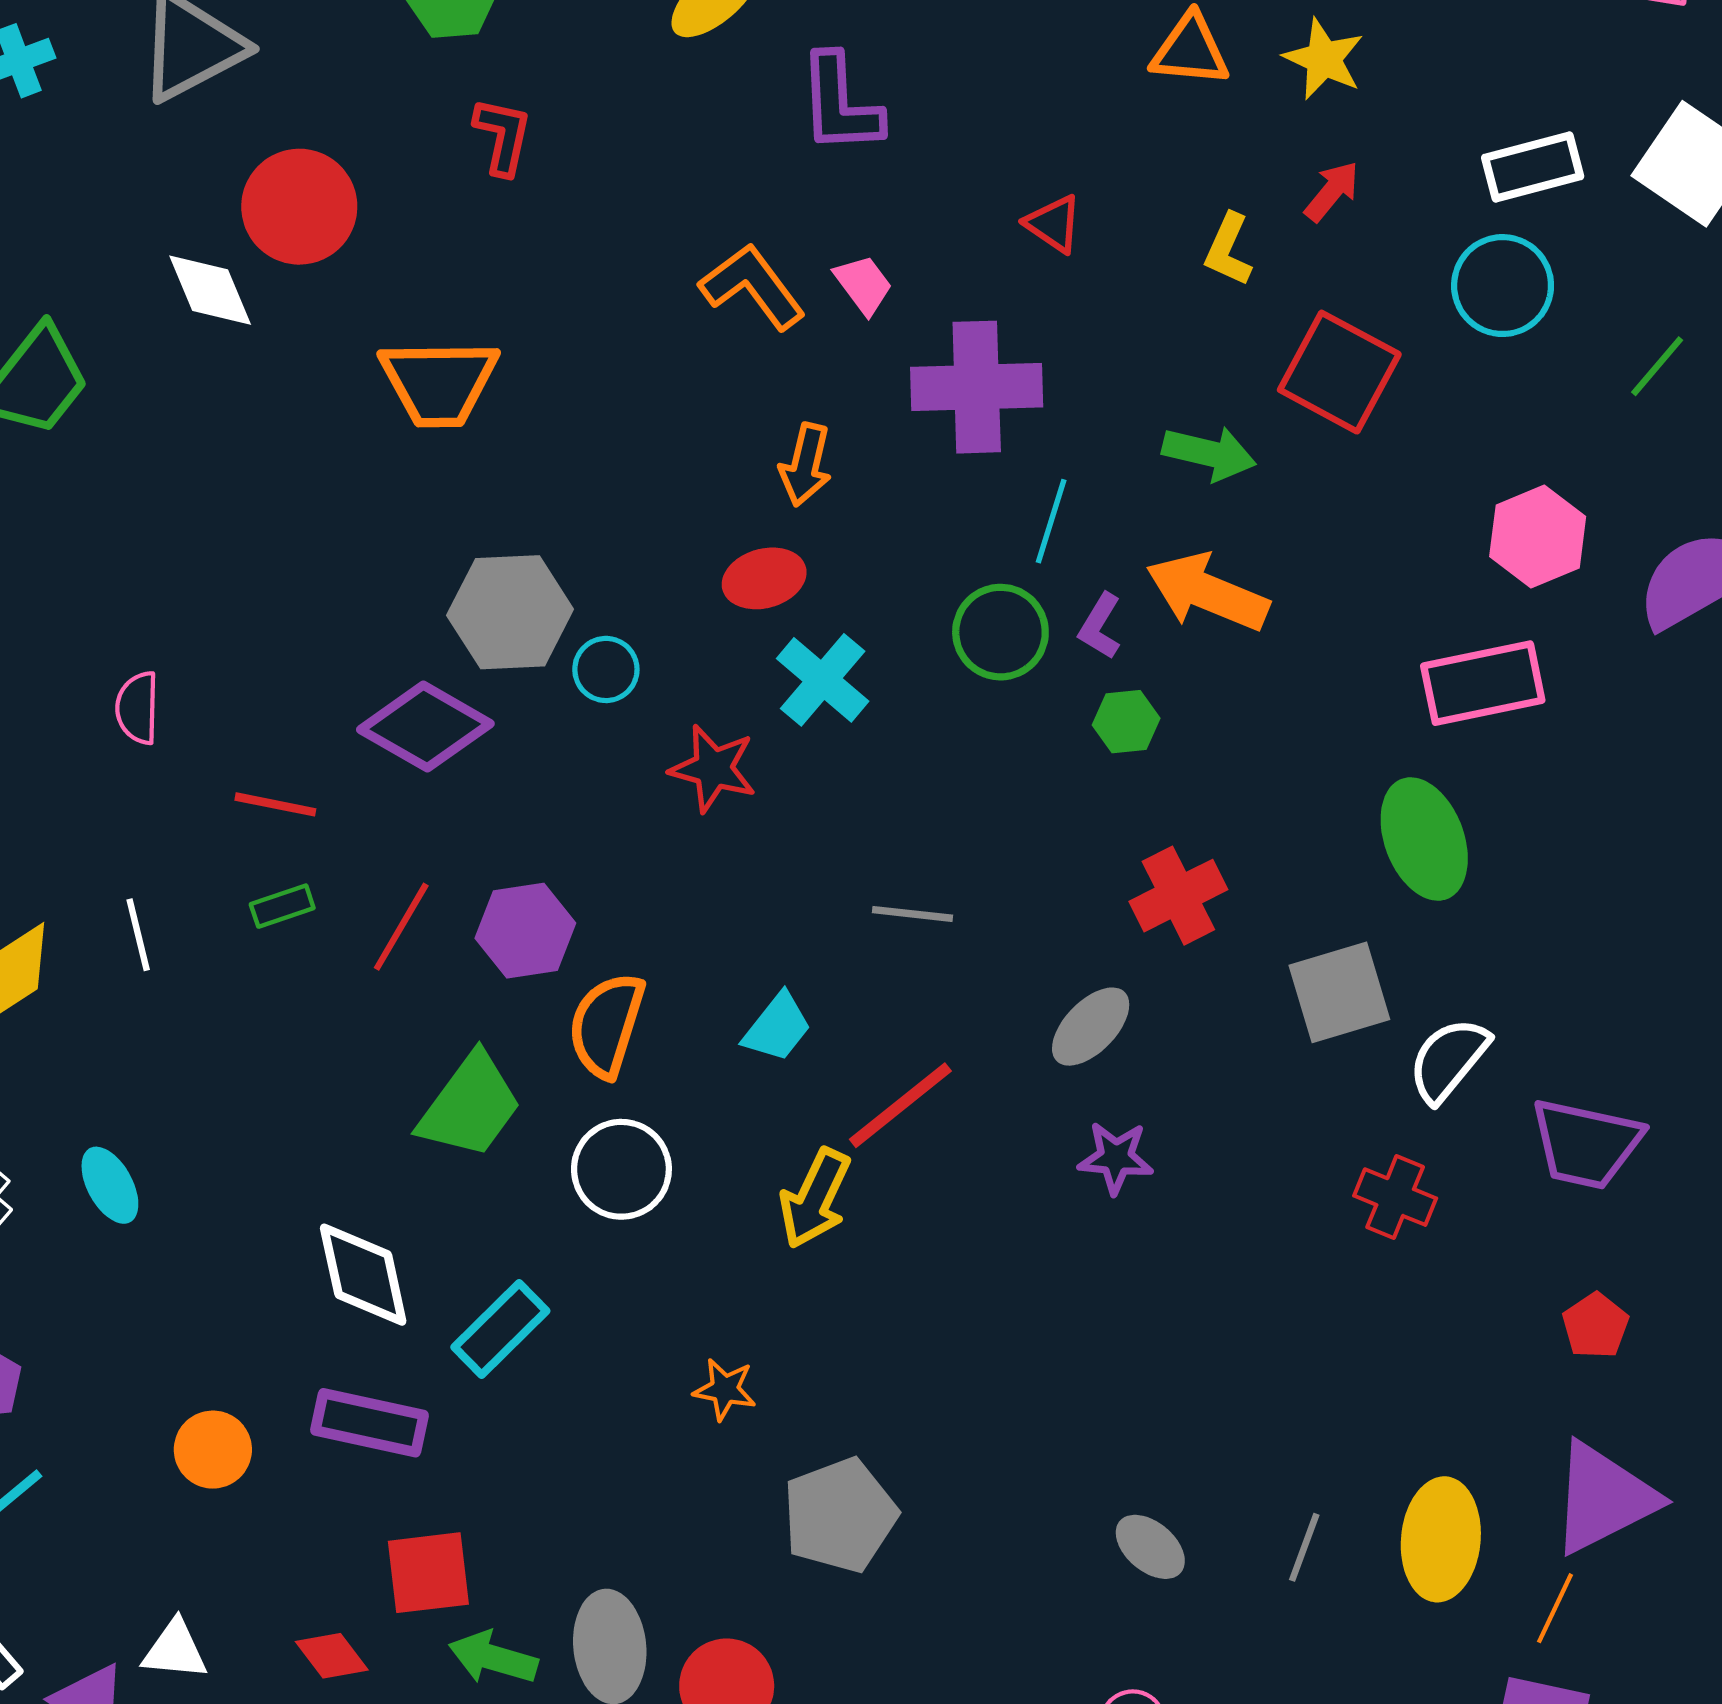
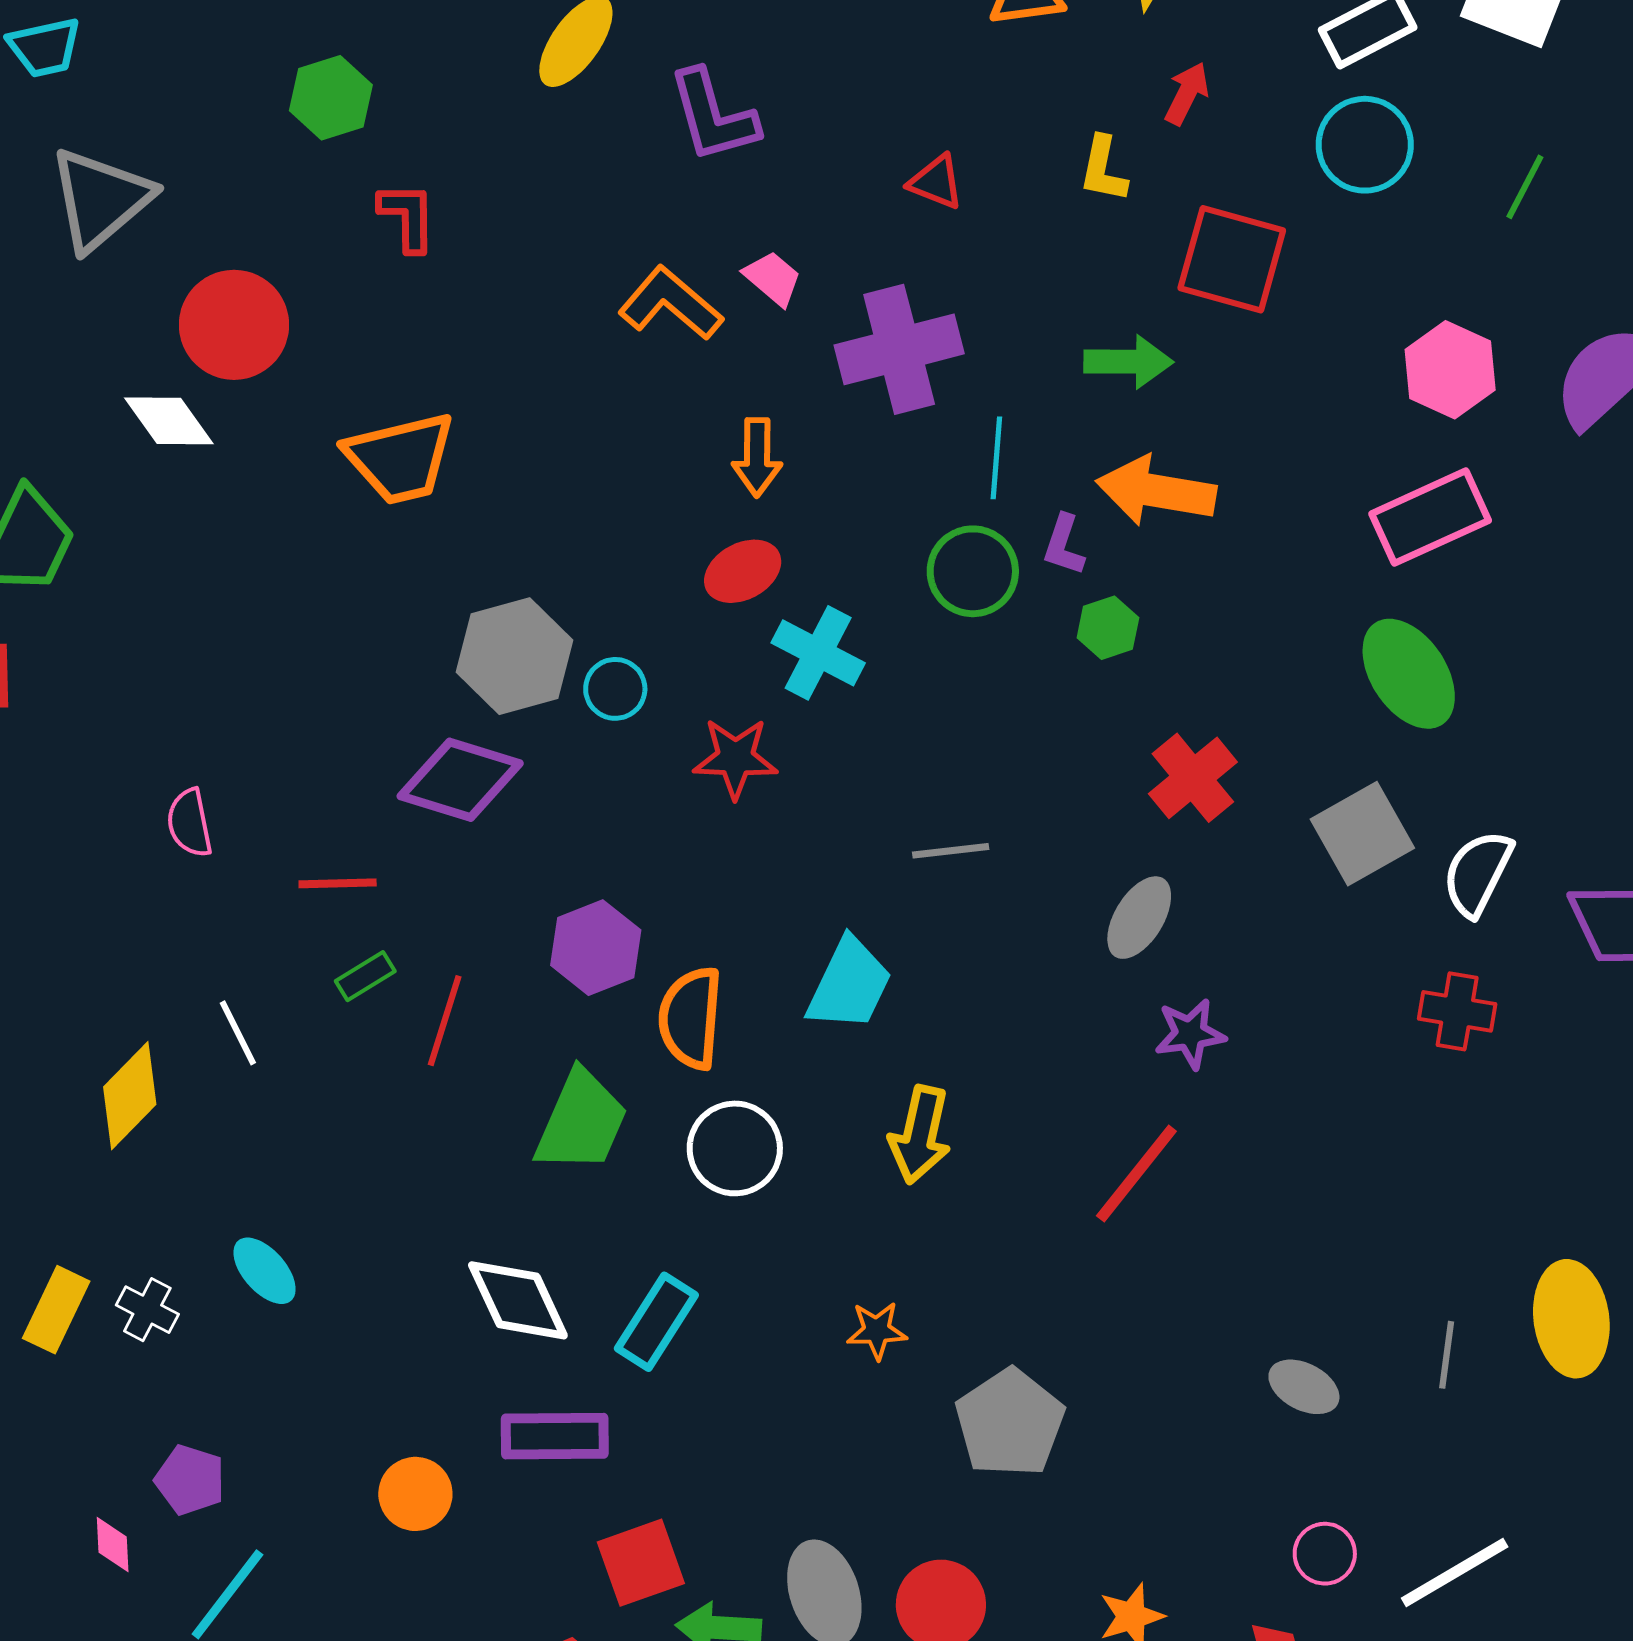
red line: (401, 927) -> (445, 1021), moved
cyan trapezoid: (777, 1027) -> (849, 984), size x1.4
red line: (900, 1105) -> (1136, 1174), moved

